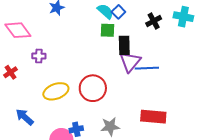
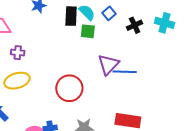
blue square: (118, 12) -> (109, 13), moved
black rectangle: (124, 45) -> (71, 16), moved
yellow ellipse: (56, 91) -> (17, 81), moved

